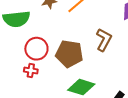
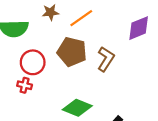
brown pentagon: (69, 54) -> (72, 52), moved

